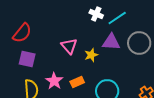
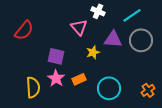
cyan line: (117, 18) -> (132, 15), moved
pink triangle: (69, 46) -> (79, 27), moved
purple square: (27, 59) -> (56, 56), moved

